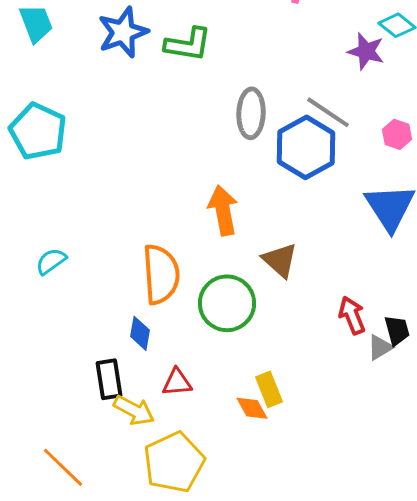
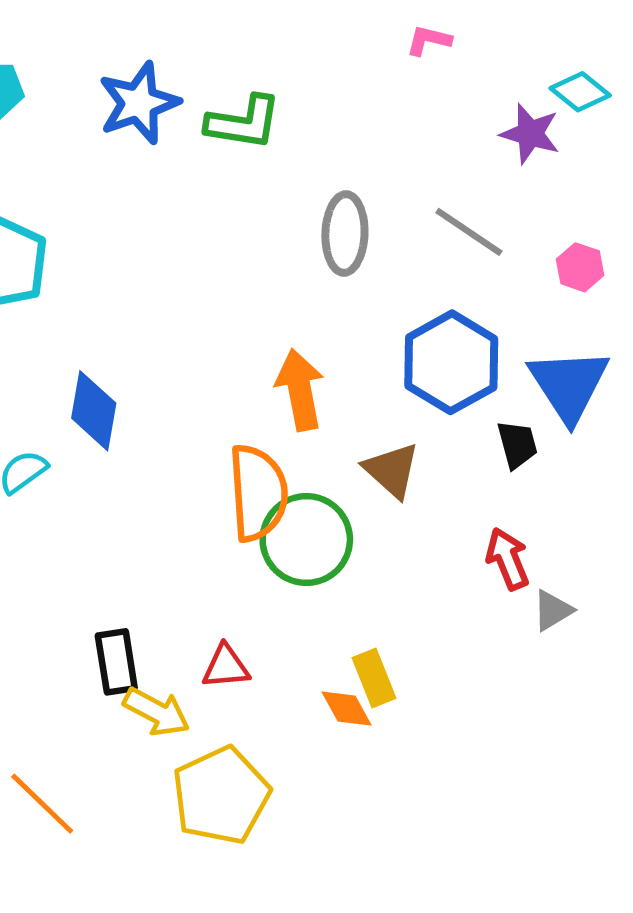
blue hexagon: (306, 147) -> (451, 362), moved
orange semicircle: (161, 274) -> (258, 493), moved
black trapezoid: (397, 330) -> (517, 444), moved
blue diamond: (140, 333) -> (94, 411), moved, size x1.4

